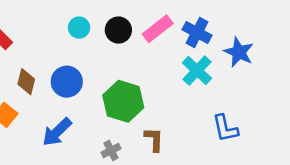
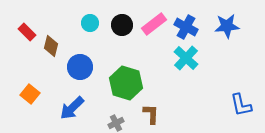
blue star: (239, 52) -> (227, 26), moved, turned -30
brown diamond: (26, 82) -> (51, 46), moved
blue L-shape: (225, 128) -> (241, 105), moved

